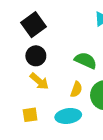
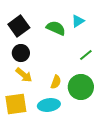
green semicircle: (86, 60) -> (56, 28), moved
yellow square: (30, 115) -> (16, 104), size x1.6

